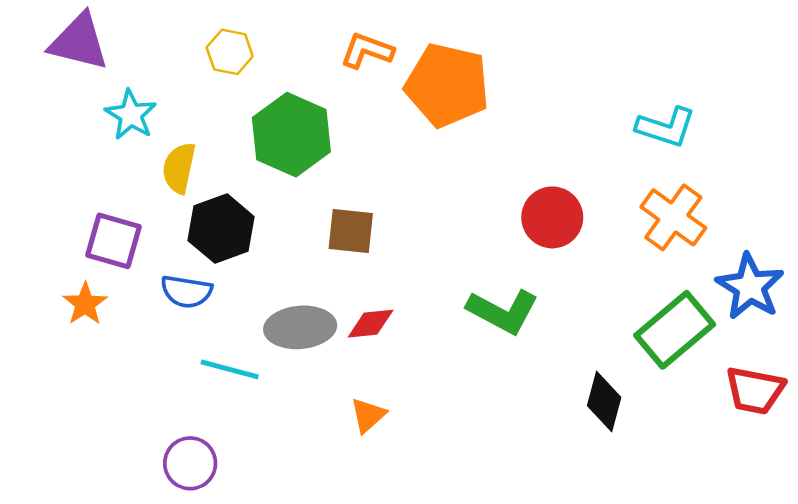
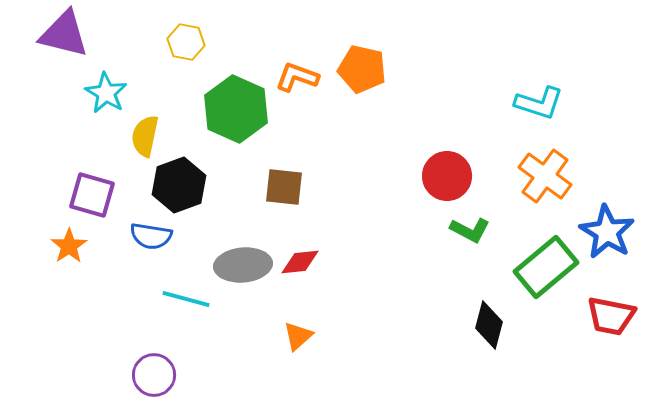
orange L-shape: (367, 51) -> (297, 77), moved
orange pentagon: (447, 85) -> (362, 69), size x0.7
green L-shape: (503, 311) -> (470, 230), moved, size x0.7

